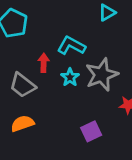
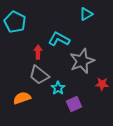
cyan star: (70, 77) -> (58, 88), moved
gray trapezoid: (22, 85) -> (39, 75), moved

